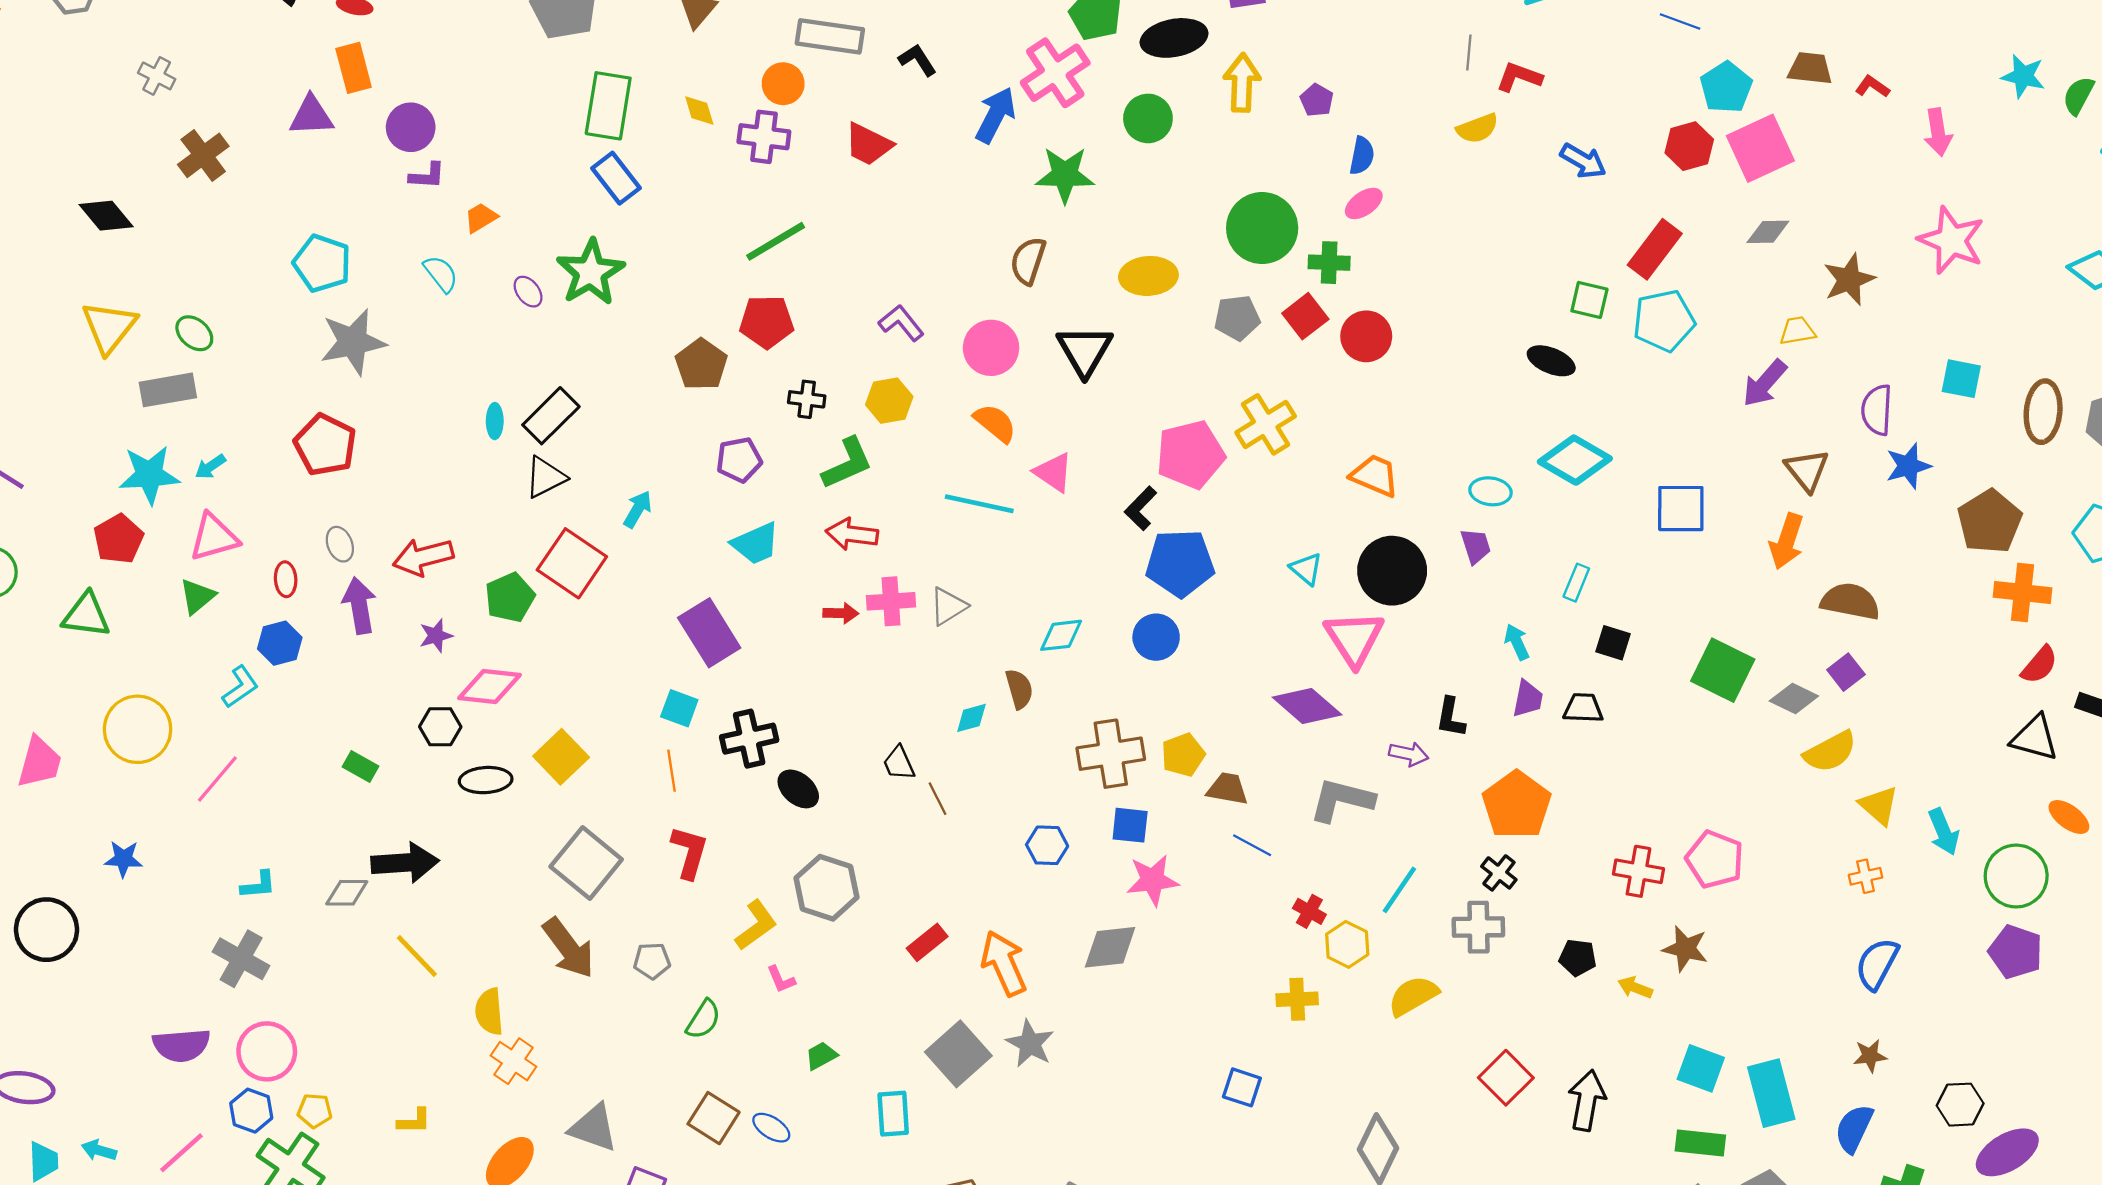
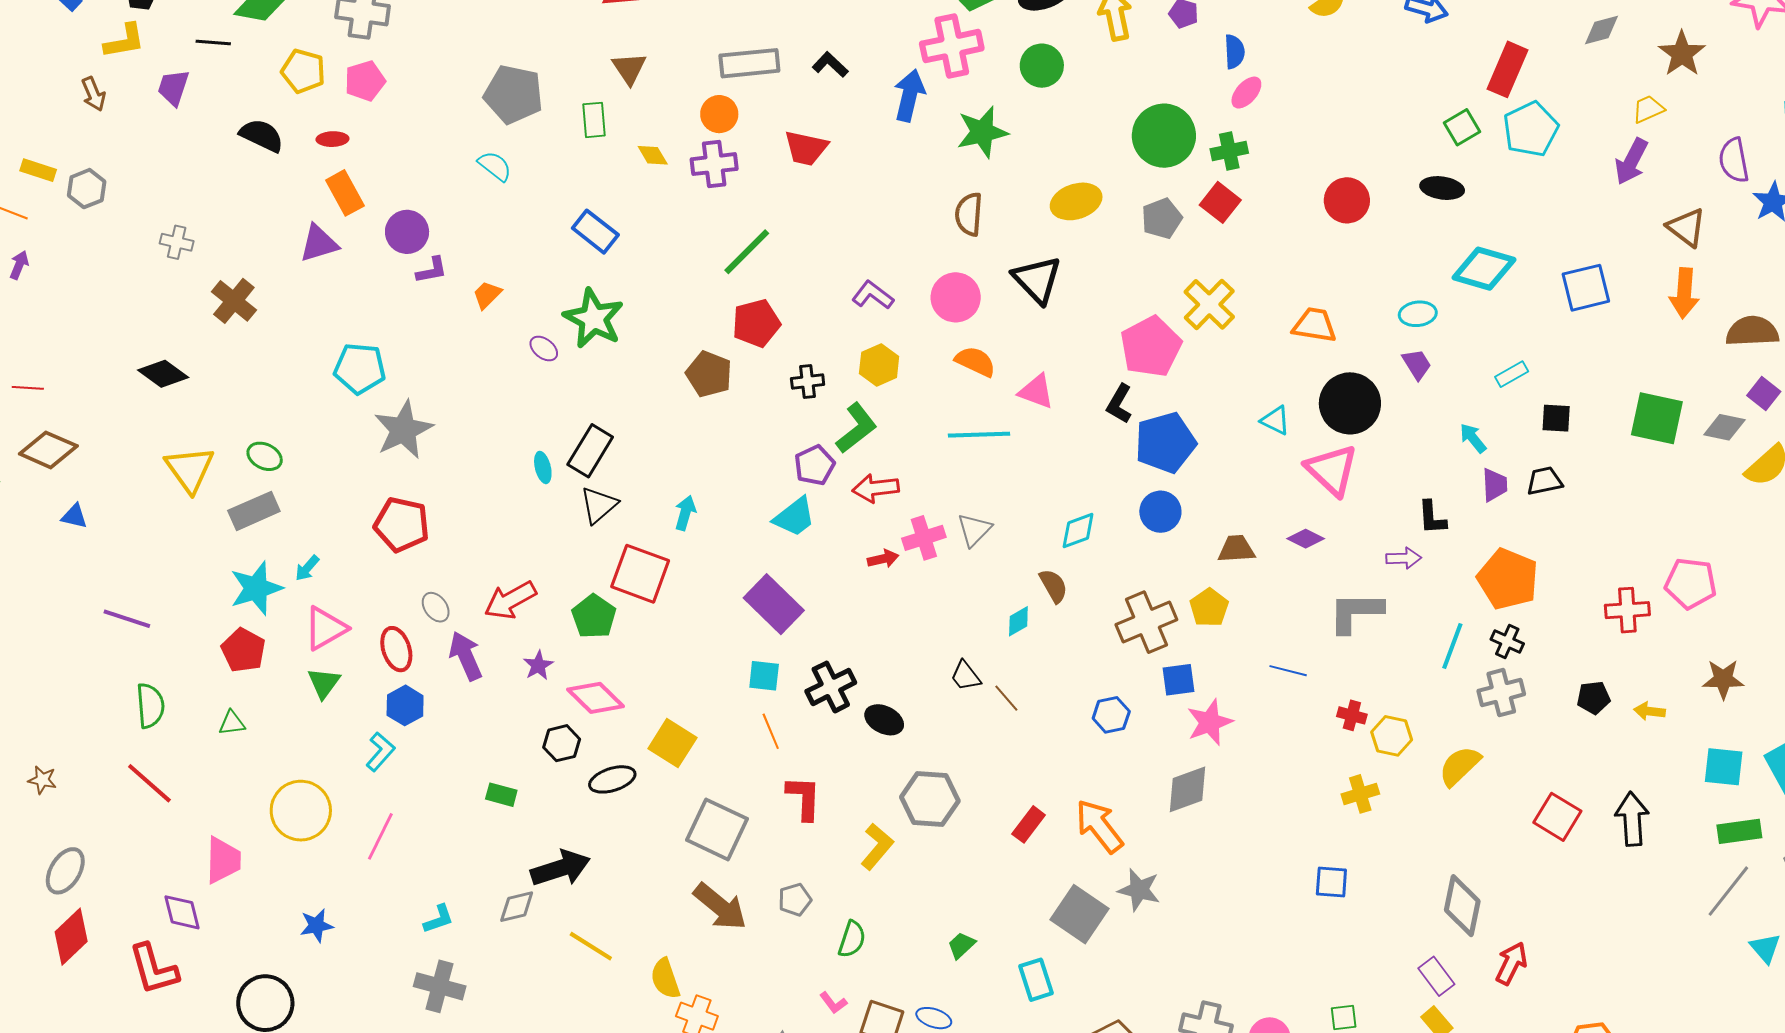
pink cross: (1055, 73) -> (952, 46), turned 36
green rectangle: (608, 106) -> (594, 120), moved, size x0.6
cyan semicircle: (441, 274) -> (495, 166), moved
green square: (1589, 300) -> (1462, 127), turned -30
red circle: (1366, 336) -> (1347, 200), moved
purple pentagon: (739, 460) -> (815, 465), moved
red ellipse: (286, 579) -> (396, 649), size x1.4
cyan rectangle: (1576, 583) -> (1512, 374), turned 52
green triangle: (86, 615) -> (232, 723), size x0.6
pink diamond: (489, 687) -> (596, 698), turned 52
purple diamond: (1307, 706) -> (1306, 539), size x0.6
brown trapezoid: (1228, 789) -> (1236, 549), moved
cyan line: (1399, 890) -> (1452, 646), moved
brown star: (1685, 949) -> (1723, 679), moved
pink L-shape: (781, 979) -> (833, 1003), moved

